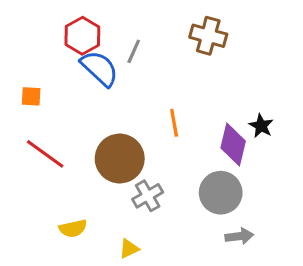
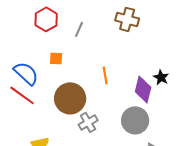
blue semicircle: (99, 68) -> (26, 73), moved
orange square: (31, 96) -> (56, 58), moved

